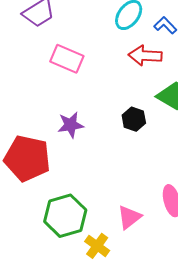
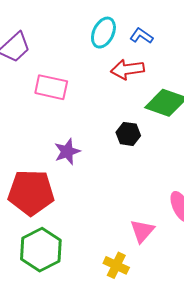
green hexagon: (65, 216) -> (41, 250), moved

